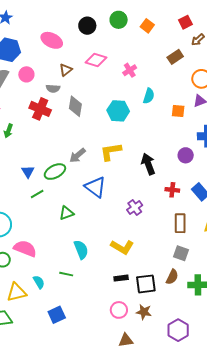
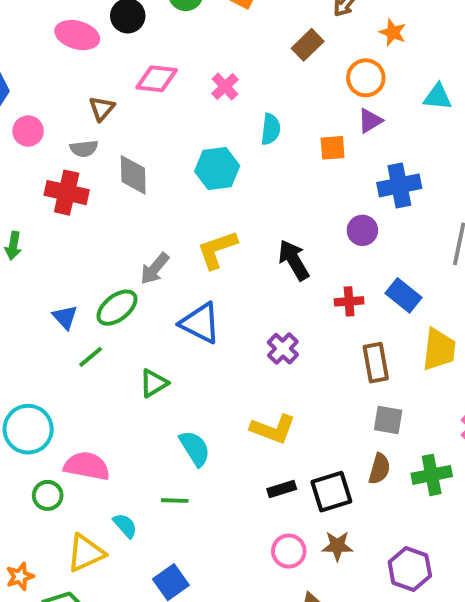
pink ellipse: (52, 40) -> (77, 35), moved

